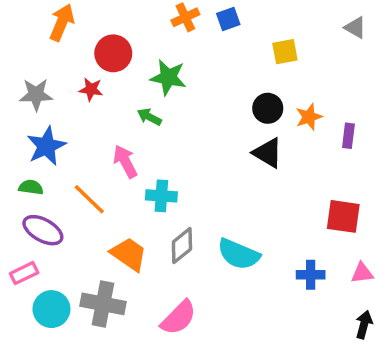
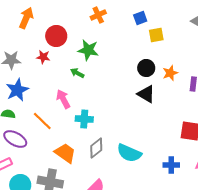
blue square: (228, 19) -> (140, 18), moved

